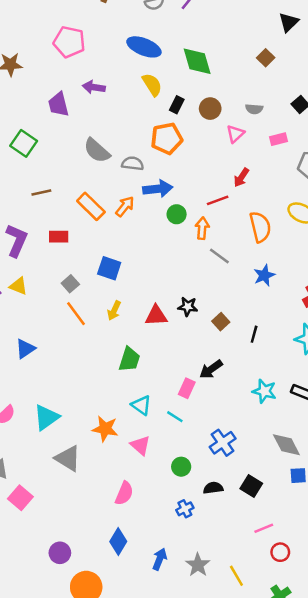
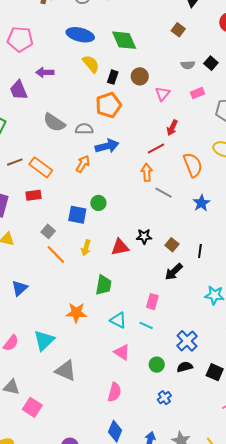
gray semicircle: (254, 109) -> (188, 65), moved
orange rectangle: (91, 206) -> (41, 167), moved
green circle: (177, 214) -> (98, 203), moved
black arrow: (211, 369) -> (174, 272), moved
orange star: (105, 429) -> (76, 313), moved
black semicircle: (213, 488) -> (185, 367), moved

